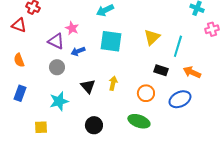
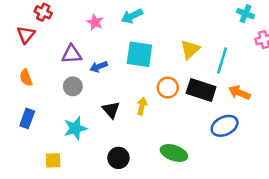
red triangle: (19, 25) -> (26, 35), turned 49
pink star: (72, 28) -> (95, 22), moved
purple triangle: (56, 41) -> (72, 54), turned -30
black rectangle: (161, 70) -> (201, 90), size x1.6
orange circle: (146, 93) -> (168, 88), moved

